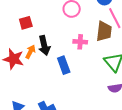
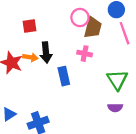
brown trapezoid: (104, 31) -> (93, 28), moved
orange arrow: (30, 52) -> (30, 57), turned 64

